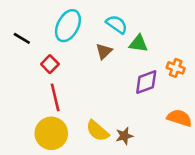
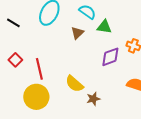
red square: (50, 64) -> (15, 60), moved
yellow semicircle: (97, 131) -> (74, 84), moved

